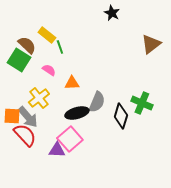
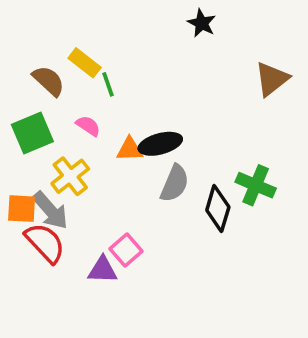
green square: (19, 60) -> (32, 133), moved, turned 35
black ellipse: (77, 113) -> (160, 144), moved
pink square: (70, 139) -> (126, 250), size x0.7

